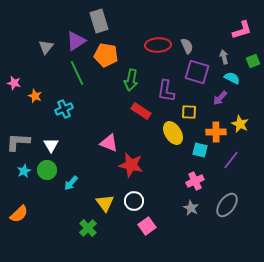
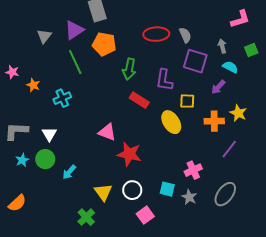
cyan square: (200, 150) -> (167, 189), moved

